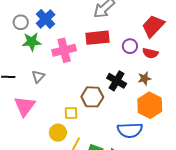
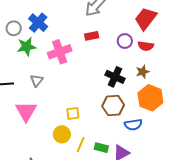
red rectangle: (98, 38) -> (92, 36), size x0.6
brown hexagon: (92, 97) -> (113, 105), moved
blue semicircle: (130, 130) -> (133, 125), size x0.7

